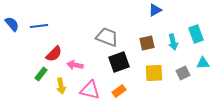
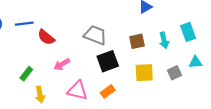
red semicircle: (54, 54) -> (46, 37), moved, turned 84
pink arrow: (75, 65) -> (62, 64), turned -42
yellow arrow: (61, 86) -> (40, 95), moved

